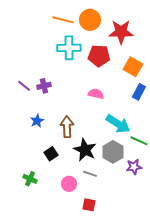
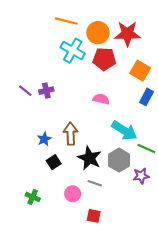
orange circle: (90, 20) -> (98, 33), moved
cyan cross: (69, 48) -> (73, 51), turned 30
blue star: (37, 121) -> (44, 139), moved
green cross: (30, 179) -> (33, 197), moved

